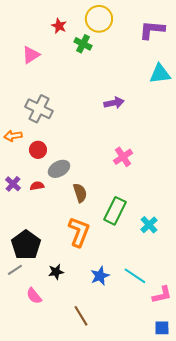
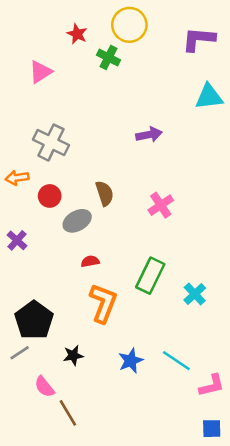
red semicircle: (37, 186) -> (90, 261), moved
brown semicircle: (80, 193) -> (105, 193), moved
brown line: (81, 316) -> (68, 413), moved

